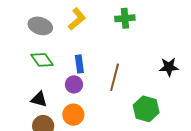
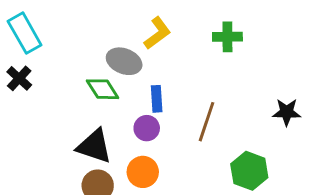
gray ellipse: (40, 26) -> (124, 61), moved
black triangle: (39, 99) -> (94, 146), size x1.5

